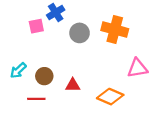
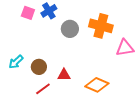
pink square: (36, 26) -> (28, 13), moved, turned 32
pink triangle: (137, 68) -> (125, 48), moved
red line: (36, 99) -> (43, 89), moved, turned -35

